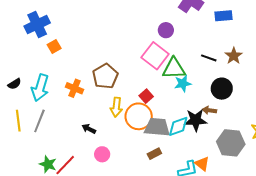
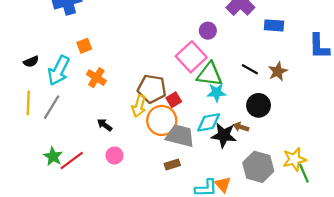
orange square: (54, 47) -> (84, 46), moved
brown pentagon: (105, 76) -> (152, 89), moved, turned 30
cyan diamond: (178, 126) -> (209, 122), moved

